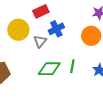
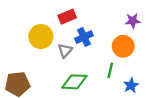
green line: (72, 66) -> (110, 70), moved

